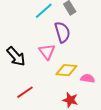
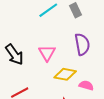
purple semicircle: (62, 32) -> (82, 44), moved

